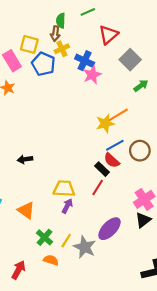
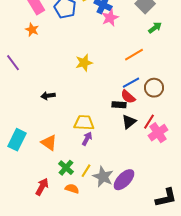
yellow star: (105, 124) -> (84, 63), moved
black rectangle: (102, 169) -> (119, 105), turned -40
red line: (98, 187) -> (149, 122), moved
black triangle: (143, 220) -> (129, 122), moved
purple ellipse: (110, 229) -> (124, 180), moved
red arrow: (18, 270) -> (42, 187), moved

